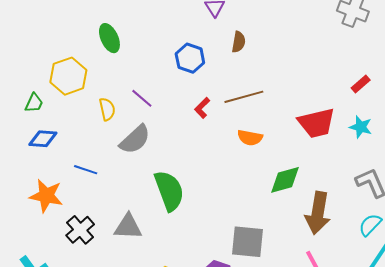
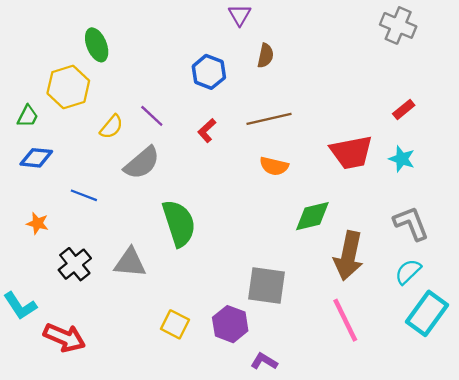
green ellipse: (109, 38) -> (97, 45), moved
red L-shape: (202, 108) -> (207, 131), moved
yellow semicircle: (107, 109) -> (111, 127), turned 50
orange star: (46, 196) -> (37, 223), size x0.6

